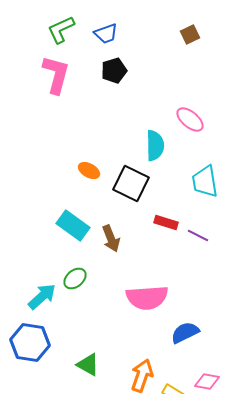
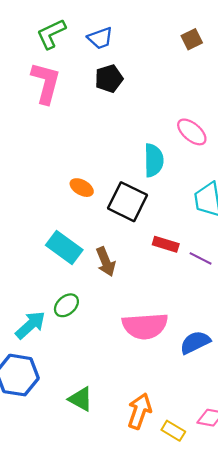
blue semicircle: (185, 333) -> (195, 342), moved

